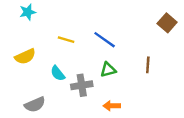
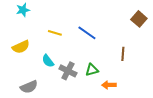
green triangle: (108, 70) -> (92, 70), moved
gray cross: (82, 85) -> (68, 71), turned 36
orange arrow: (112, 106) -> (109, 85), moved

